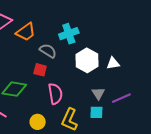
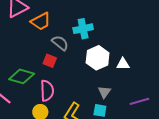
pink semicircle: (55, 94) -> (47, 91), moved
purple line: (121, 98) -> (139, 101), moved

